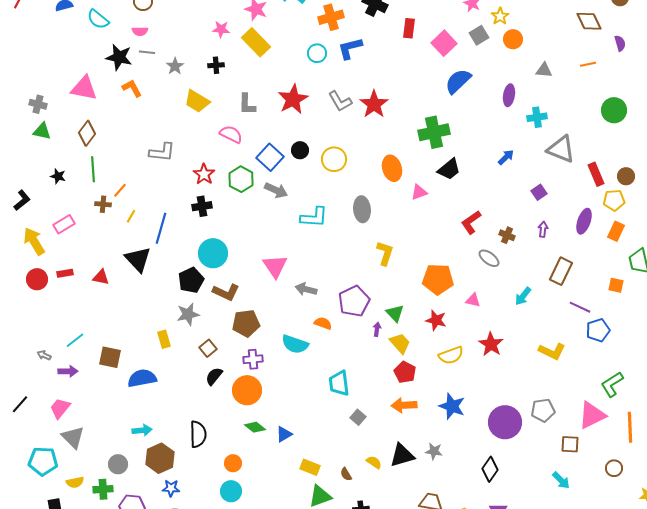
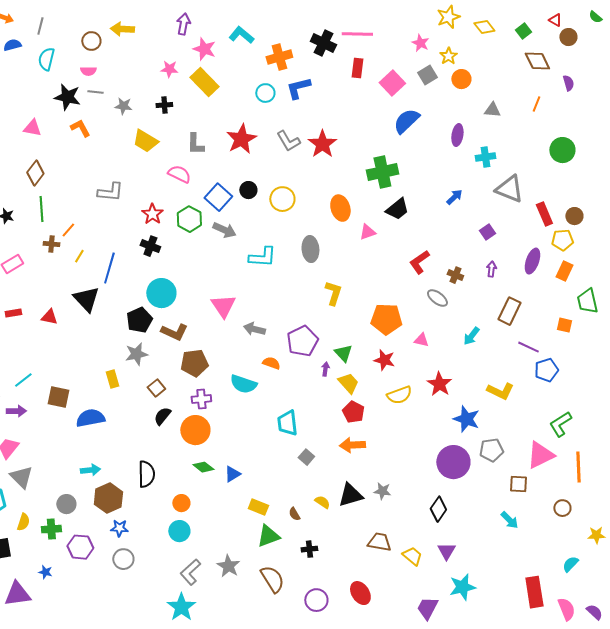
cyan semicircle: (98, 19) -> (46, 59), turned 65
orange line: (588, 64) -> (536, 104), turned -56
gray star: (175, 66) -> (123, 106), turned -30
pink triangle: (84, 88) -> (32, 128), size x0.7
black cross: (202, 206) -> (150, 246), turned 30
blue star: (452, 406) -> (466, 419), moved
yellow semicircle: (75, 482) -> (23, 522), turned -60

